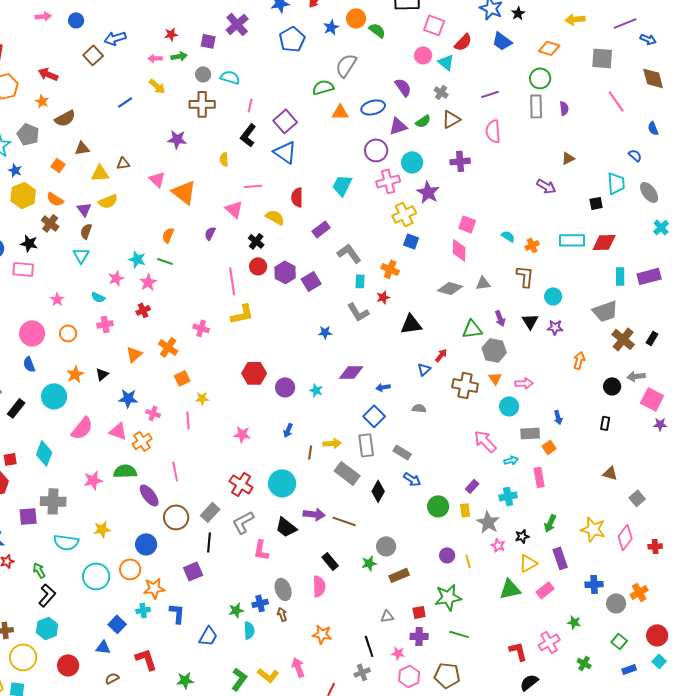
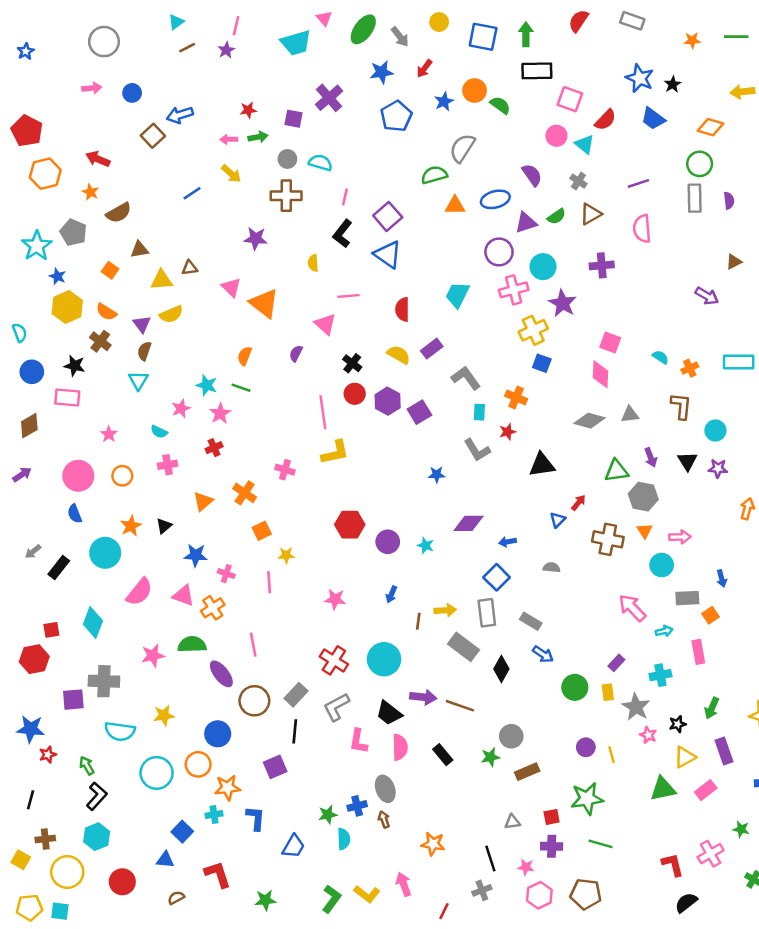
yellow semicircle: (275, 217) -> (399, 355), moved
pink semicircle: (319, 586) -> (400, 747), moved

